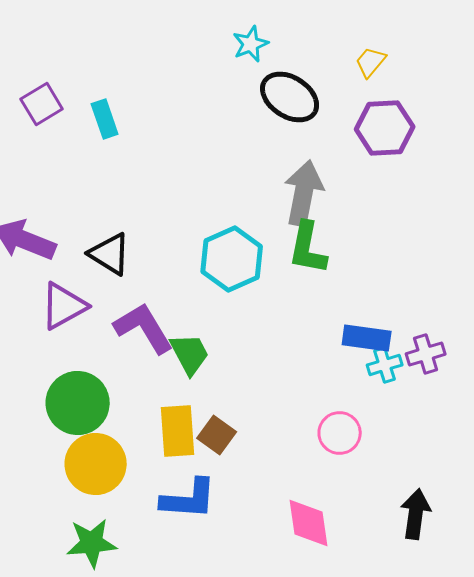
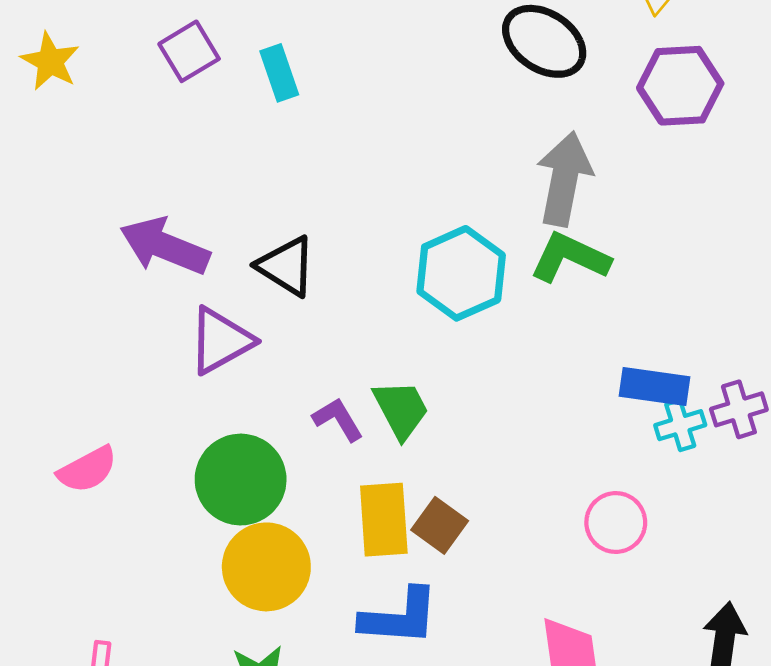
green L-shape: (308, 248) -> (570, 258), turned 104
purple L-shape: (144, 328) -> (338, 419), moved, size x0.6

